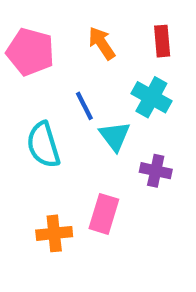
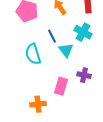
purple cross: (156, 171) -> (84, 75), moved
orange cross: (54, 233) -> (38, 104), moved

